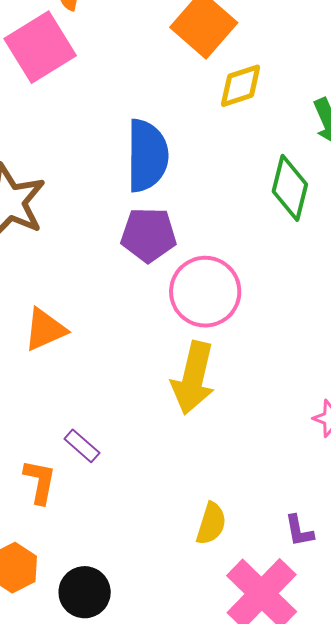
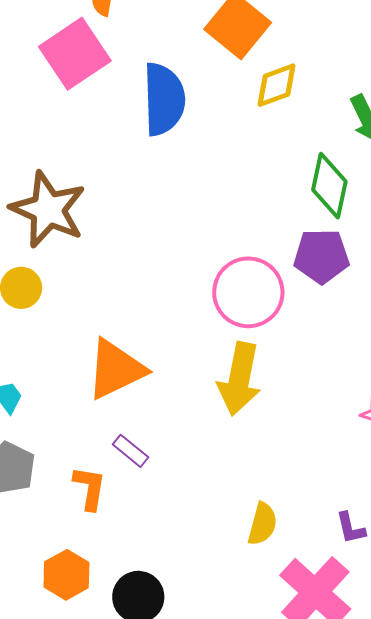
blue semicircle: (147, 156) -> (164, 99), moved
purple pentagon: (149, 235) -> (321, 256), moved
orange triangle: (45, 330) -> (116, 369), moved, size x1.4

